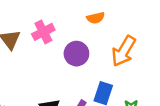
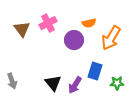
orange semicircle: (96, 18) -> (89, 23), moved

